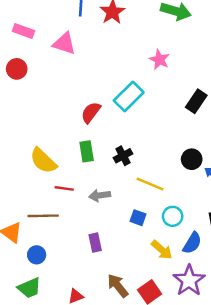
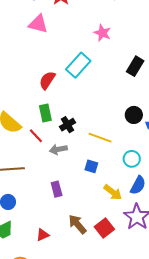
pink triangle: (64, 43) -> (38, 24), moved
black cross: (123, 156) -> (68, 125), moved
red line: (64, 188) -> (36, 136), moved, turned 42
cyan circle: (173, 216) -> (132, 159), moved

